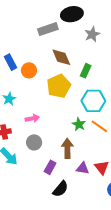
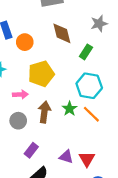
gray star: (92, 34) -> (99, 24), moved
yellow pentagon: (59, 86) -> (41, 74), moved
brown arrow: (67, 148) -> (44, 112), moved

